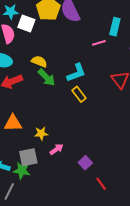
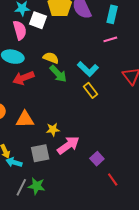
cyan rectangle: (115, 27) -> (112, 14), moved
cyan L-shape: (76, 73) -> (88, 69), turned 65
pink arrow: (57, 149) -> (68, 145), size x1.6
green star: (22, 171) -> (36, 186), moved

